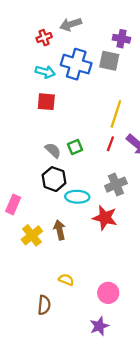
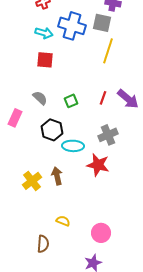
yellow line: (116, 114) -> (108, 51), moved
gray semicircle: (53, 150) -> (40, 98), moved
pink rectangle: (13, 204) -> (15, 118), moved

